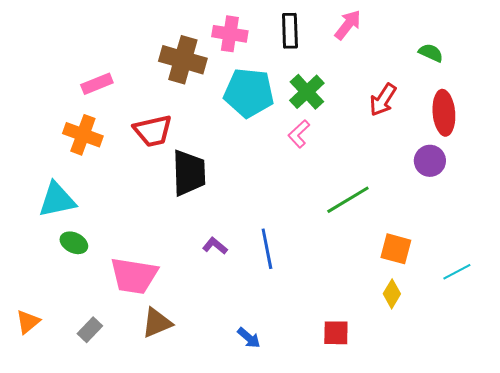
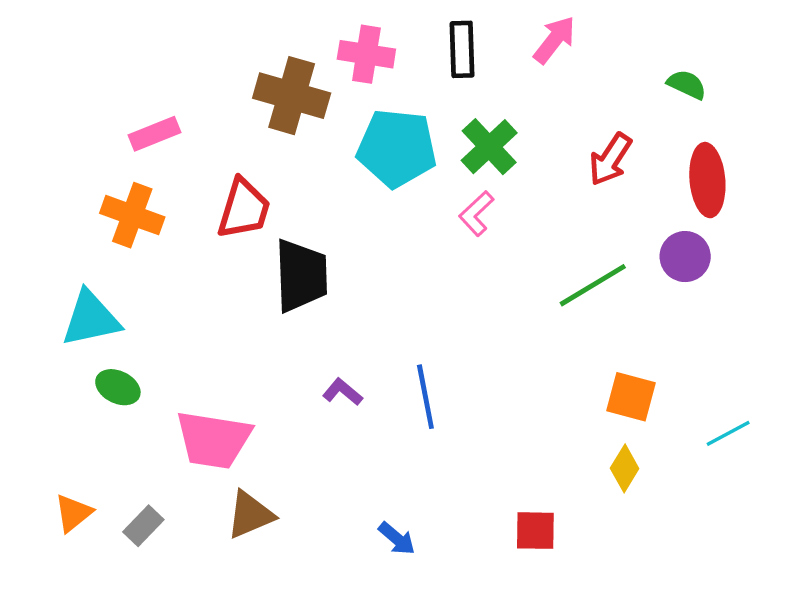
red trapezoid: (153, 131) -> (244, 209), turned -60
green line: (348, 200) -> (593, 285), moved
orange triangle: (28, 322) -> (73, 513), moved

